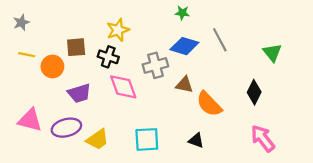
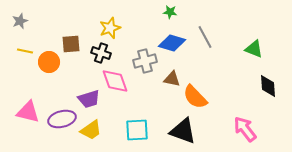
green triangle: (272, 53) -> (254, 49), turned -30
black diamond: (254, 92) -> (268, 86), moved, turned -30
purple trapezoid: (79, 93) -> (89, 99), moved
black triangle: (196, 140) -> (183, 131), size x1.8

